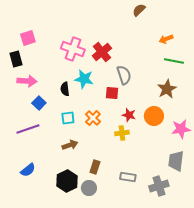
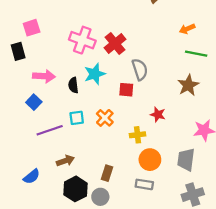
cyan star: (84, 79) -> (95, 74), turned -30
pink arrow: (27, 81) -> (44, 76), moved
blue square: (39, 103) -> (34, 102), moved
red star: (129, 115) -> (158, 114), moved
orange circle: (154, 116) -> (150, 160), moved
purple line: (28, 129) -> (50, 130), moved
brown arrow: (70, 145) -> (65, 161), moved
gray trapezoid: (176, 161) -> (186, 160), moved
gray cross: (159, 186) -> (193, 195), moved

